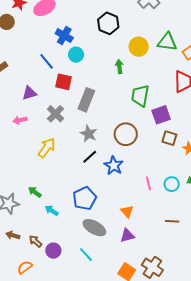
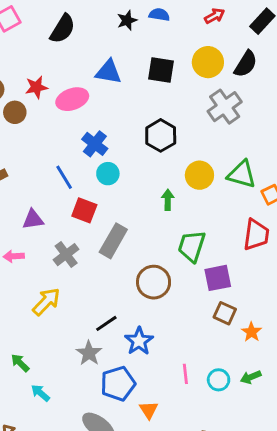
gray star: (89, 134) -> (89, 353), moved
brown circle: (126, 134) -> (154, 282), moved
blue pentagon: (85, 198) -> (118, 384), moved

